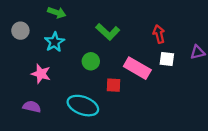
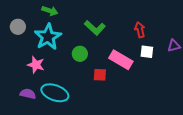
cyan star: (54, 42) -> (48, 37), size x1.5
cyan ellipse: (83, 106) -> (55, 93), moved

